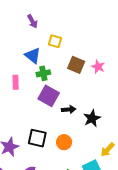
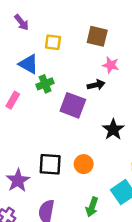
brown square: (76, 65) -> (97, 36), moved
pink rectangle: (16, 82) -> (13, 100), turned 40
purple square: (49, 96) -> (73, 105), moved
black arrow: (69, 109) -> (96, 85), moved

